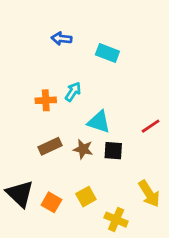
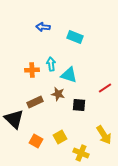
cyan arrow: (73, 92) -> (51, 64), turned -40
cyan triangle: (99, 122) -> (69, 75), moved
brown star: (83, 149) -> (58, 94), moved
black triangle: (20, 194) -> (14, 119), moved

